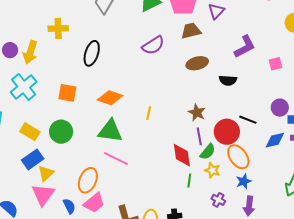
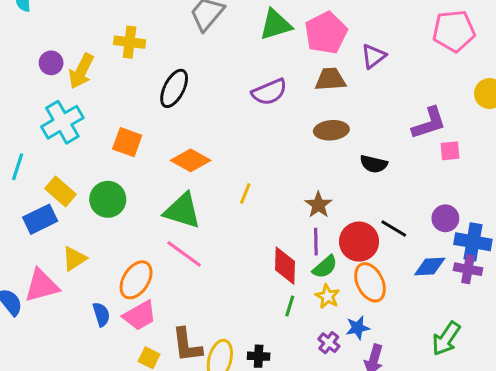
purple L-shape: (245, 47) -> (429, 123), moved
blue rectangle: (33, 159) -> (40, 219), moved
blue star: (244, 181) -> (358, 328), moved
pink triangle: (43, 195) -> (42, 286), moved, turned 30

